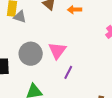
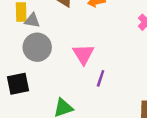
gray circle: (31, 54) -> (37, 47), moved

